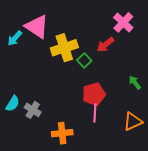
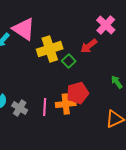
pink line: (95, 113) -> (45, 107), moved
orange cross: (62, 133) -> (66, 104), moved

